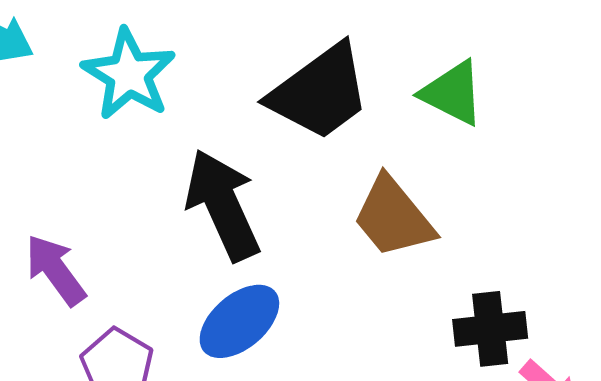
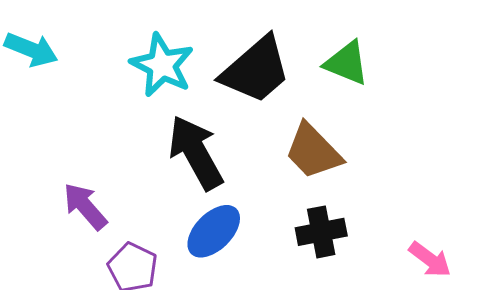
cyan star: (129, 74) -> (162, 65), moved
black cross: (490, 329) -> (321, 232), moved

